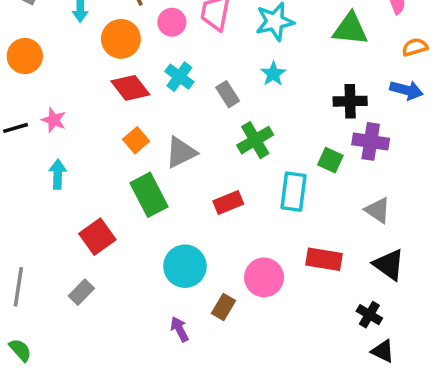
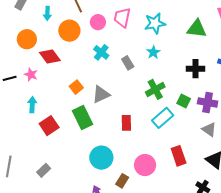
orange circle: (25, 56) -> (27, 39), moved
red diamond: (130, 88) -> (50, 57), moved
green cross: (255, 140) -> (155, 89), moved
purple cross: (371, 141) -> (208, 102), moved
cyan rectangle: (293, 192) -> (163, 118), turned 40
red rectangle: (228, 202) -> (126, 123), turned -70
red square: (97, 237) -> (49, 126), moved
red rectangle: (324, 259) -> (179, 156), turned 60

